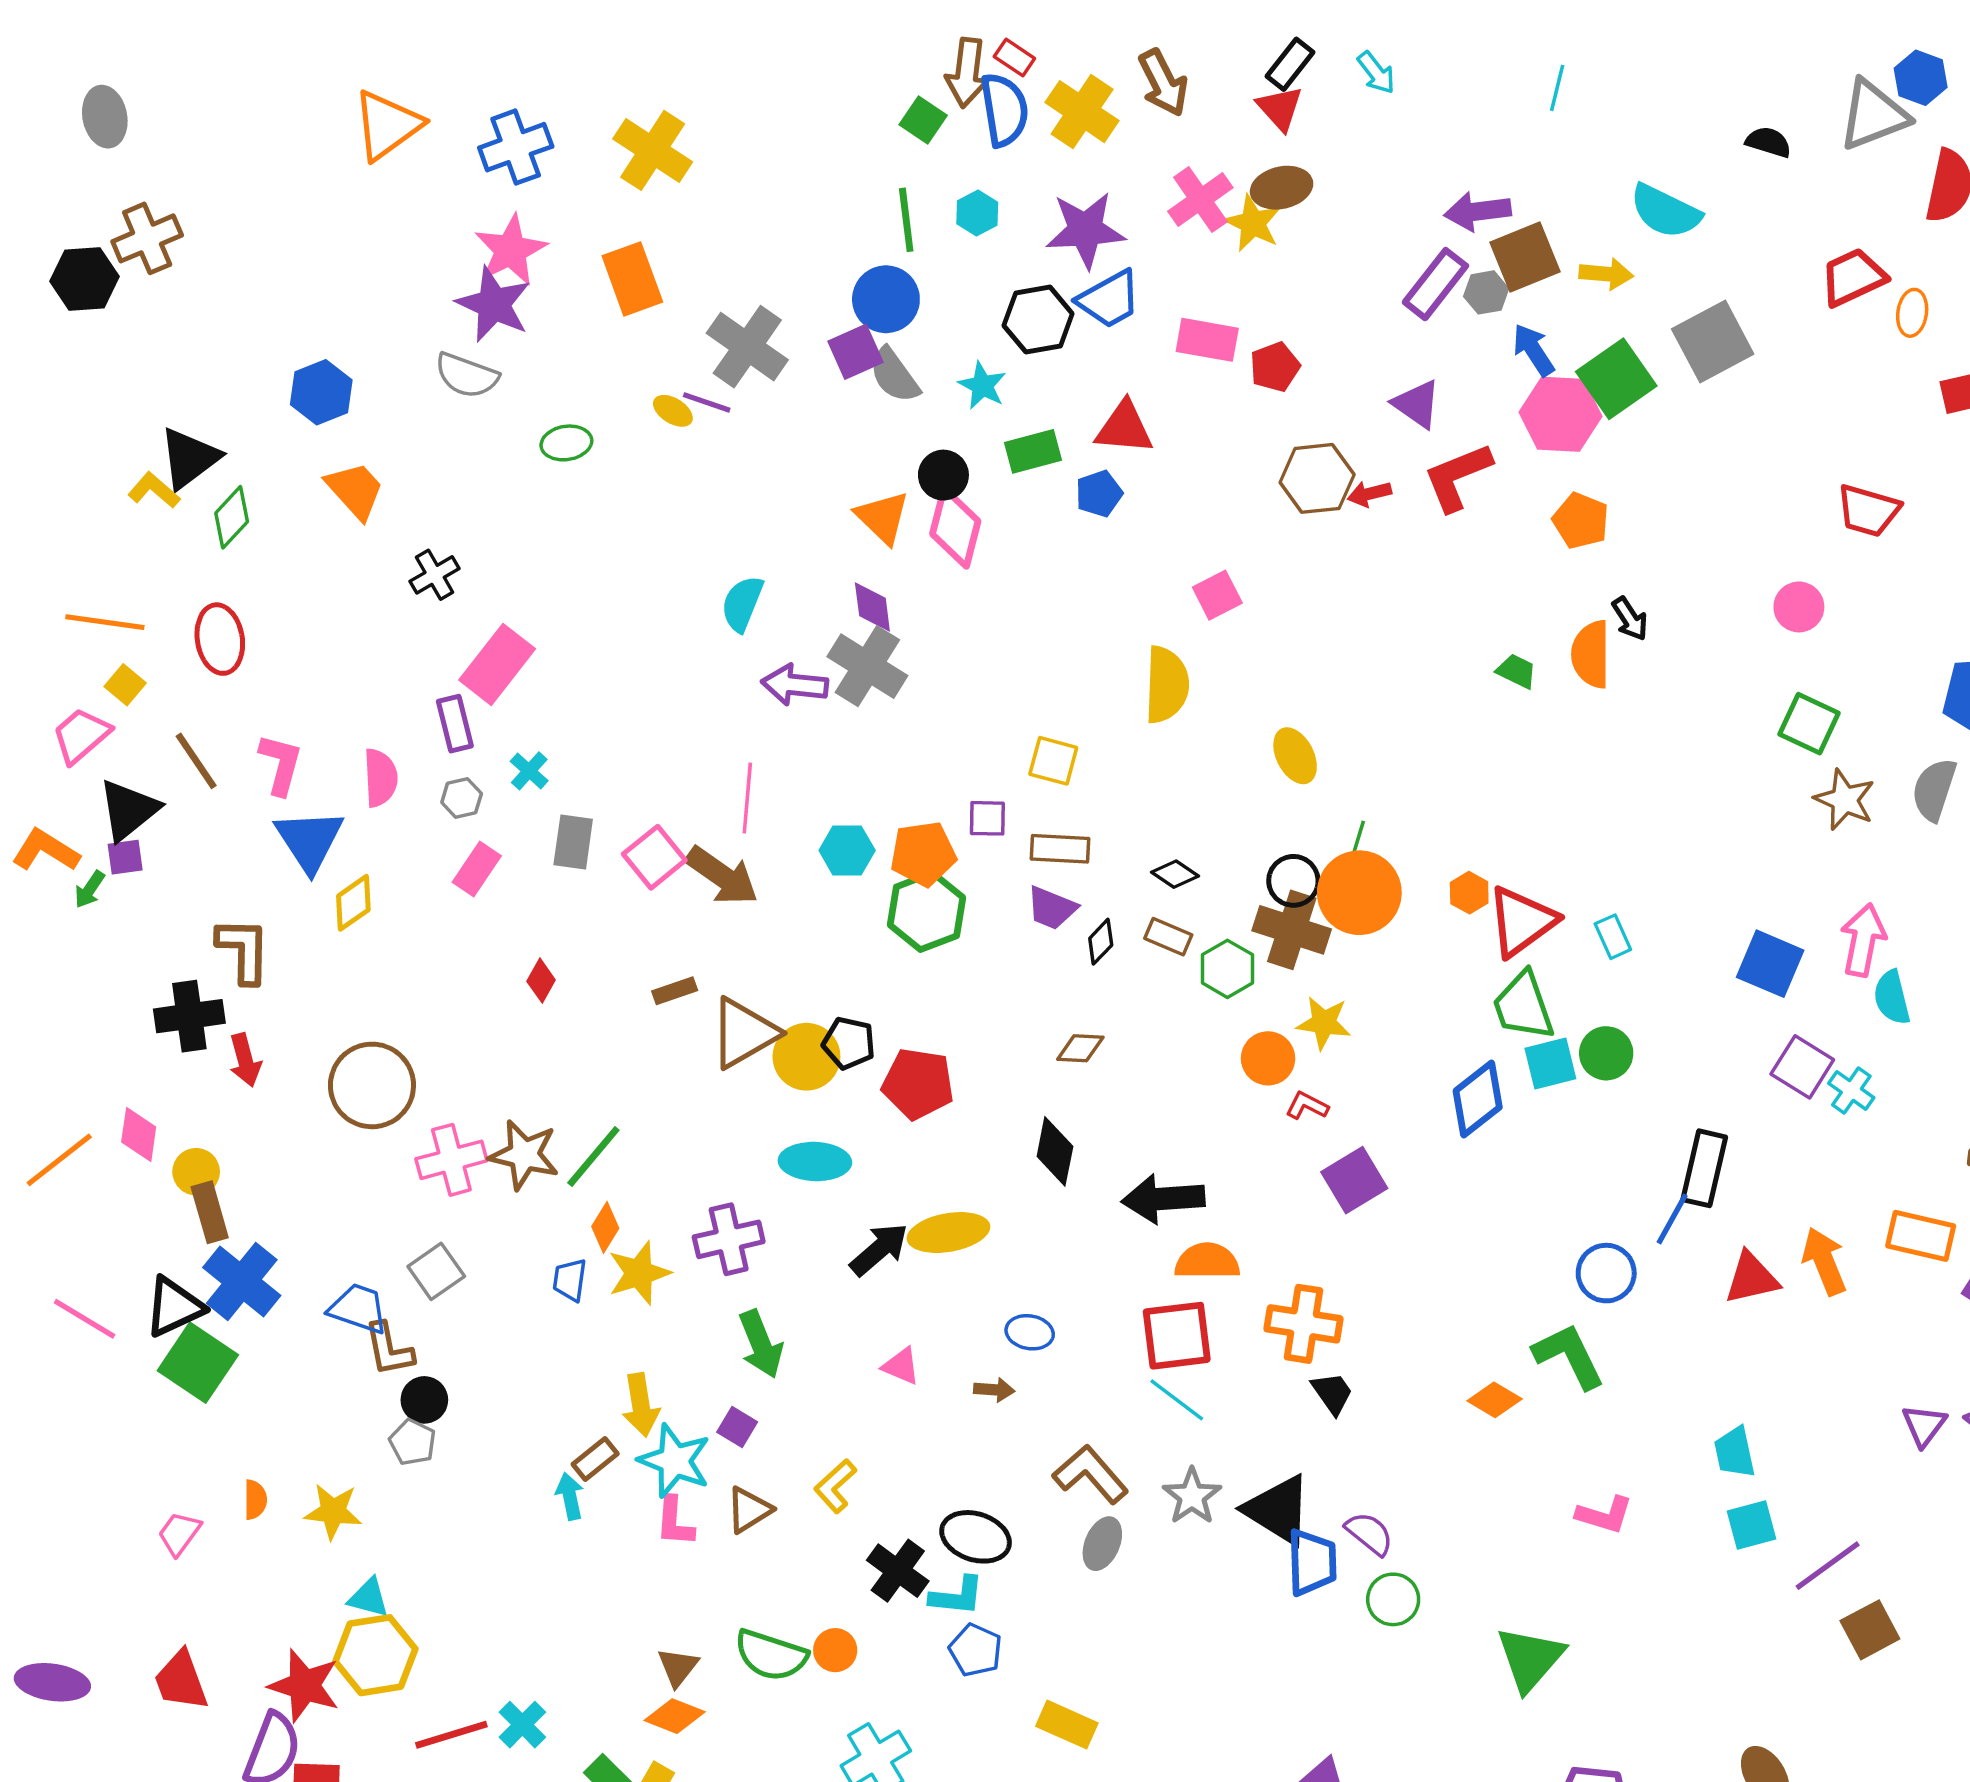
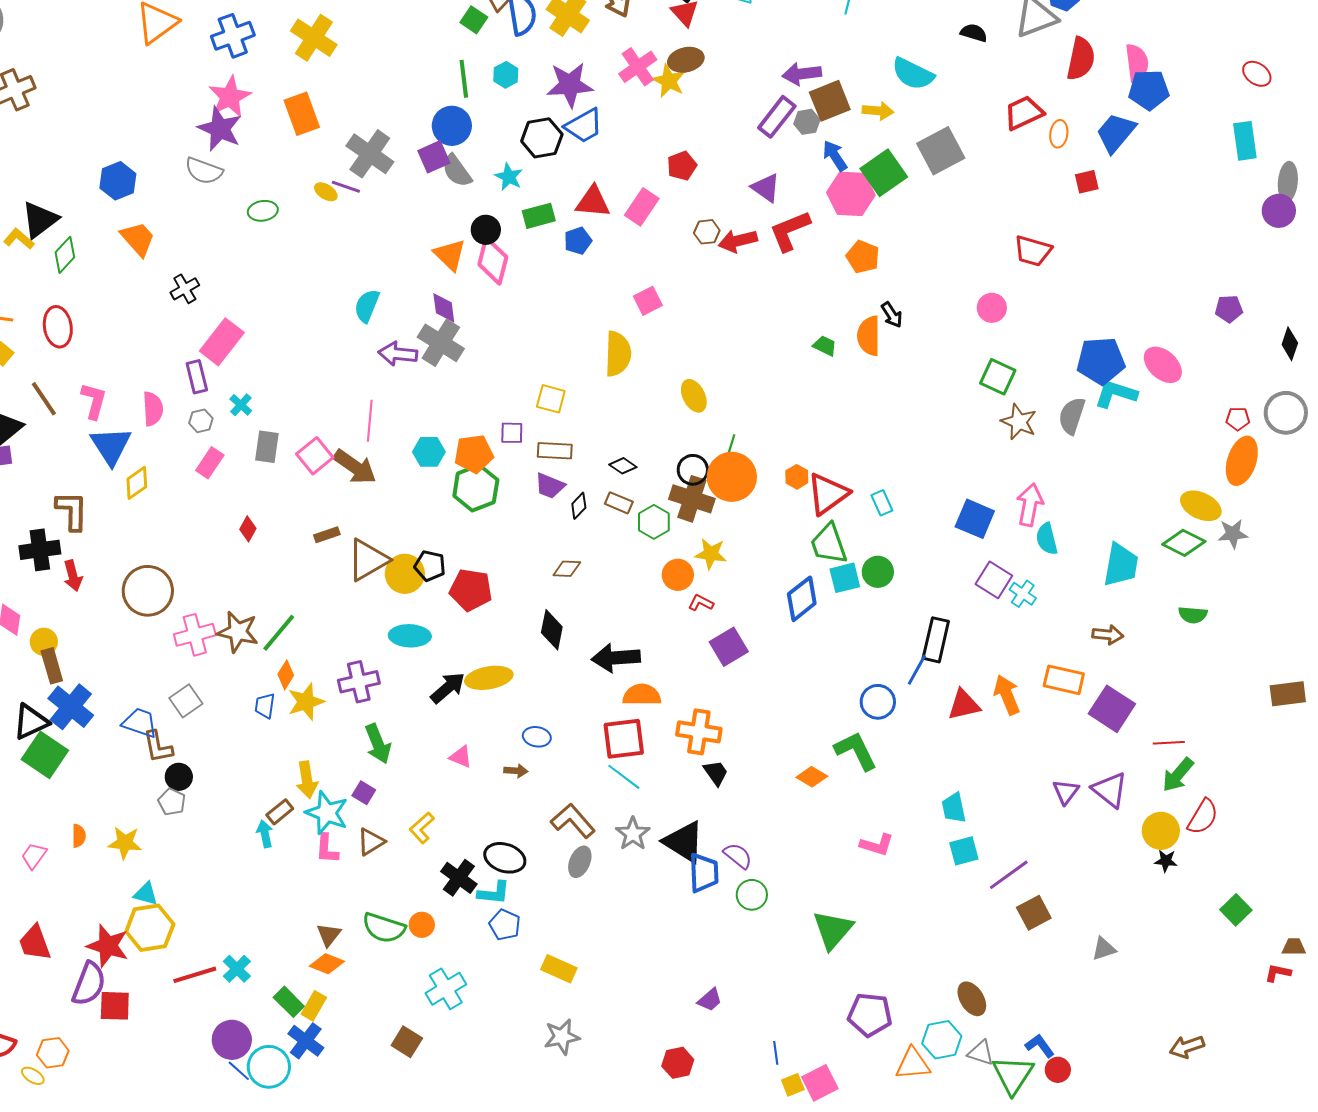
pink rectangle: (1207, 340) -> (642, 207), moved, turned -66
brown hexagon: (1317, 478) -> (707, 232), size x0.6
red arrow: (1369, 494) -> (738, 241), size x1.5

